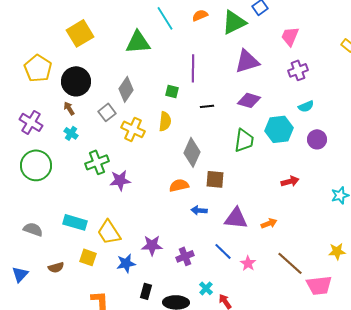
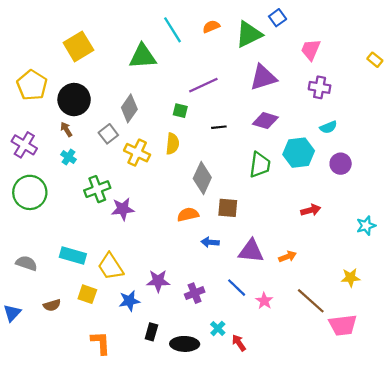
purple line: (193, 68) -> (203, 85), turned 64
purple cross: (298, 70) -> (320, 87), turned 30
yellow star: (337, 251) -> (351, 278), moved

